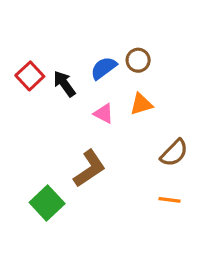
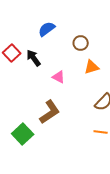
blue semicircle: (104, 68) -> (47, 29), moved
orange triangle: (141, 104) -> (92, 67), moved

